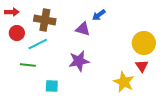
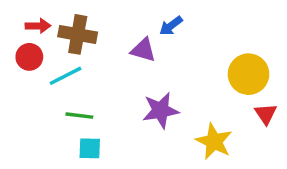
red arrow: (12, 12) -> (38, 26), moved
purple star: (79, 61) -> (161, 110), moved
green line: (28, 65) -> (79, 116), moved
red triangle: (142, 66) -> (266, 114), moved

